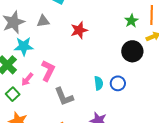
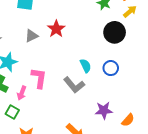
gray triangle: (43, 21) -> (32, 36), moved
cyan semicircle: (99, 83) -> (86, 66), moved
gray L-shape: (64, 97) -> (74, 85), moved

